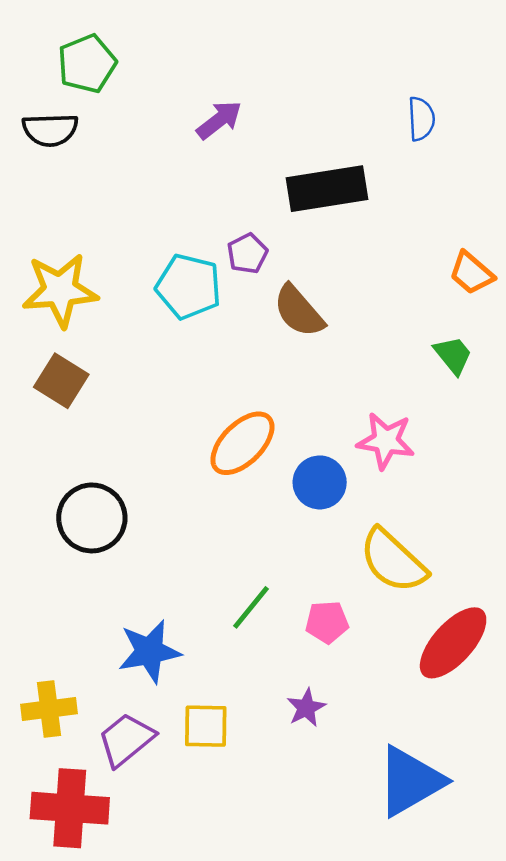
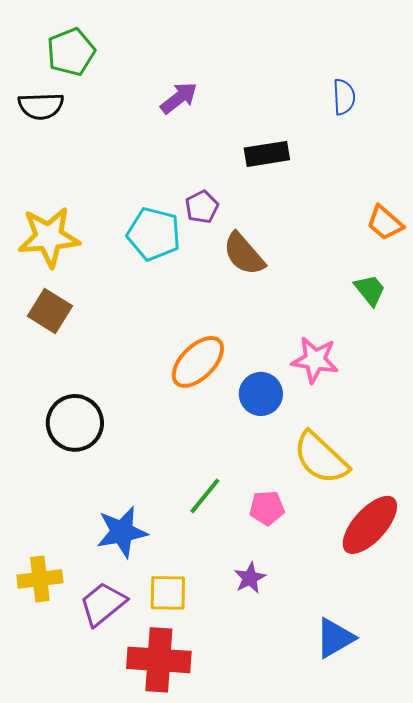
black rectangle: (327, 189) -> (267, 154), size x0.7
blue triangle: (410, 781) -> (335, 638), size x0.7
red cross: (70, 808) -> (159, 660), moved

